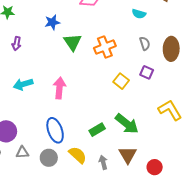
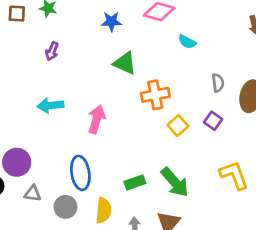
cyan semicircle: (139, 14) -> (187, 42), moved
blue star: (52, 22) -> (111, 22), moved
green triangle: (73, 42) -> (125, 63), turned -42
orange cross: (105, 47) -> (155, 95), moved
yellow semicircle: (78, 155) -> (104, 210), turned 42

